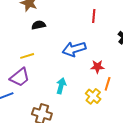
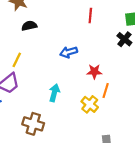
blue arrow: (74, 49) -> (69, 52), size x0.7
yellow line: (27, 56) -> (17, 60), turned -48

